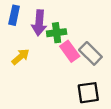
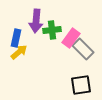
blue rectangle: (14, 15) -> (16, 38), moved
pink rectangle: (70, 51) -> (71, 38), moved, turned 72

